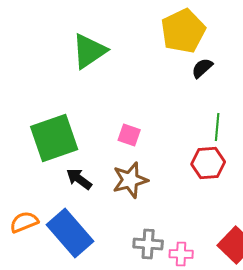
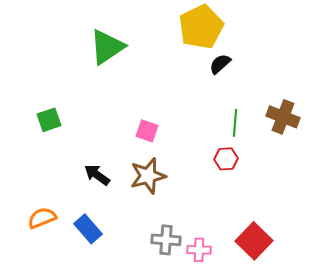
green square: (54, 138) -> (49, 120), moved, size x0.5
red hexagon: (208, 163) -> (226, 159), size x0.7
blue rectangle: (70, 233) -> (88, 229), size x0.6

